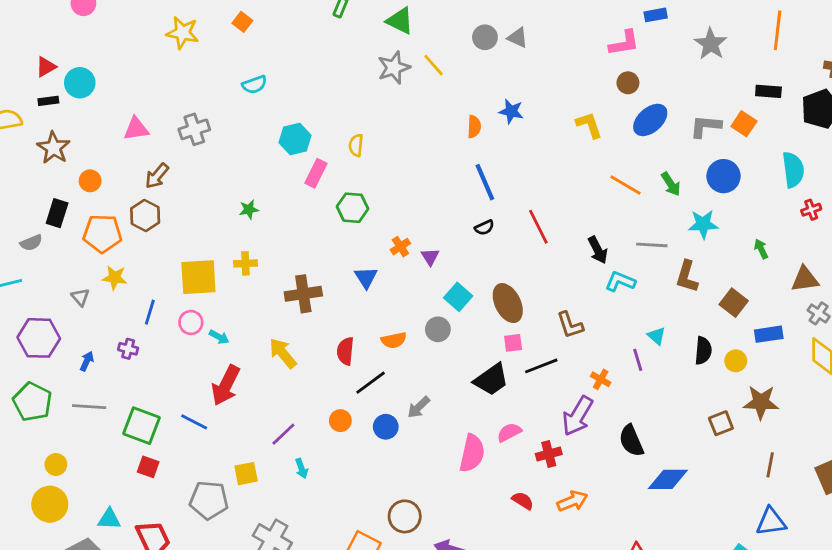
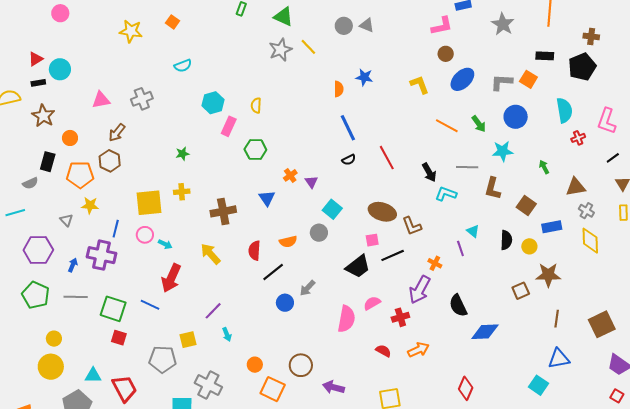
brown ellipse: (508, 303) -> (382, 212), moved, turned -44
purple cross: (128, 349) -> (101, 255), size x2.0
orange circle: (340, 421) -> (255, 365), moved

